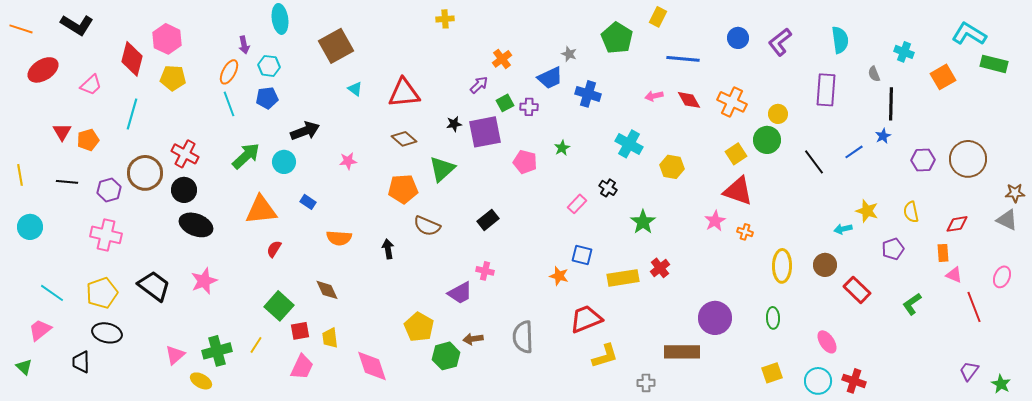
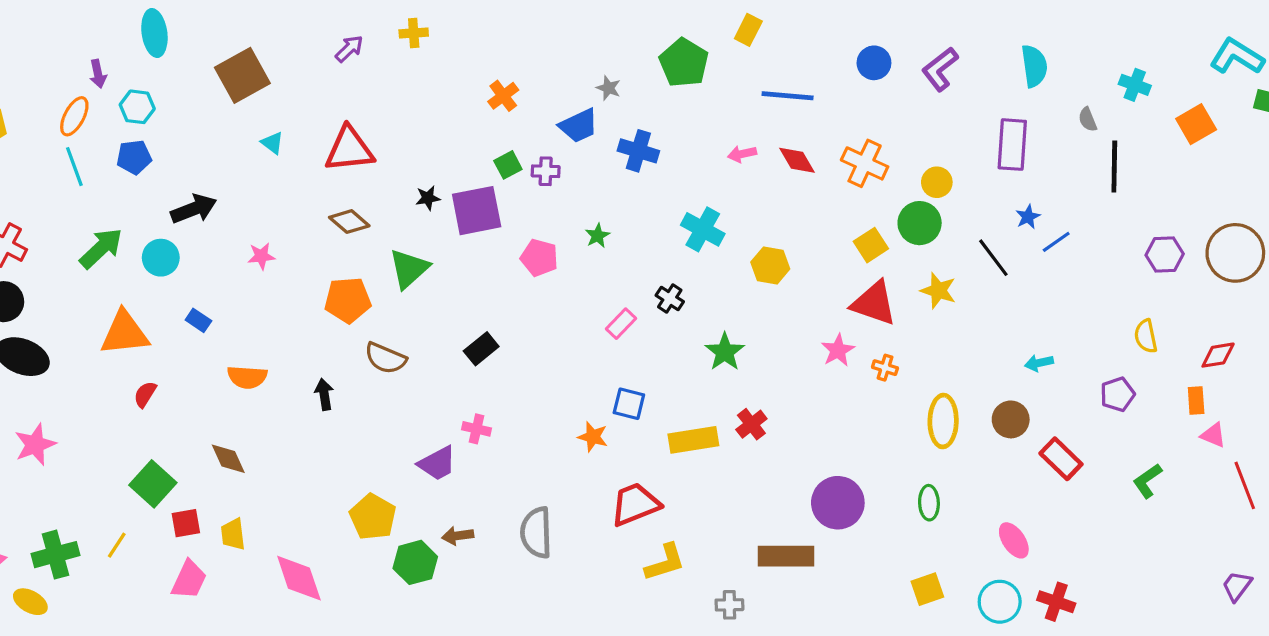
purple arrow: (479, 85) -> (349, 49), moved
blue star: (883, 136) -> (1028, 217), moved
yellow star: (867, 211) -> (938, 291), moved

